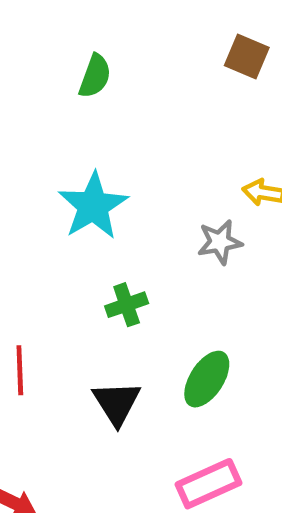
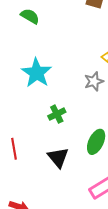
green semicircle: (95, 76) -> (30, 16), turned -72

